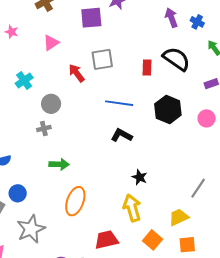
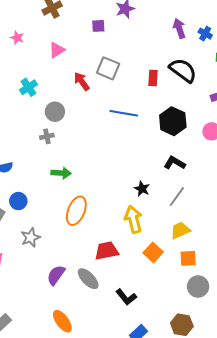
purple square: (91, 18) -> (98, 26), size x0.6
gray square: (102, 59) -> (108, 68), turned 30
black L-shape: (122, 135) -> (175, 163), moved
gray line: (198, 188) -> (177, 197), moved
gray star: (31, 229) -> (31, 238), size x0.7

